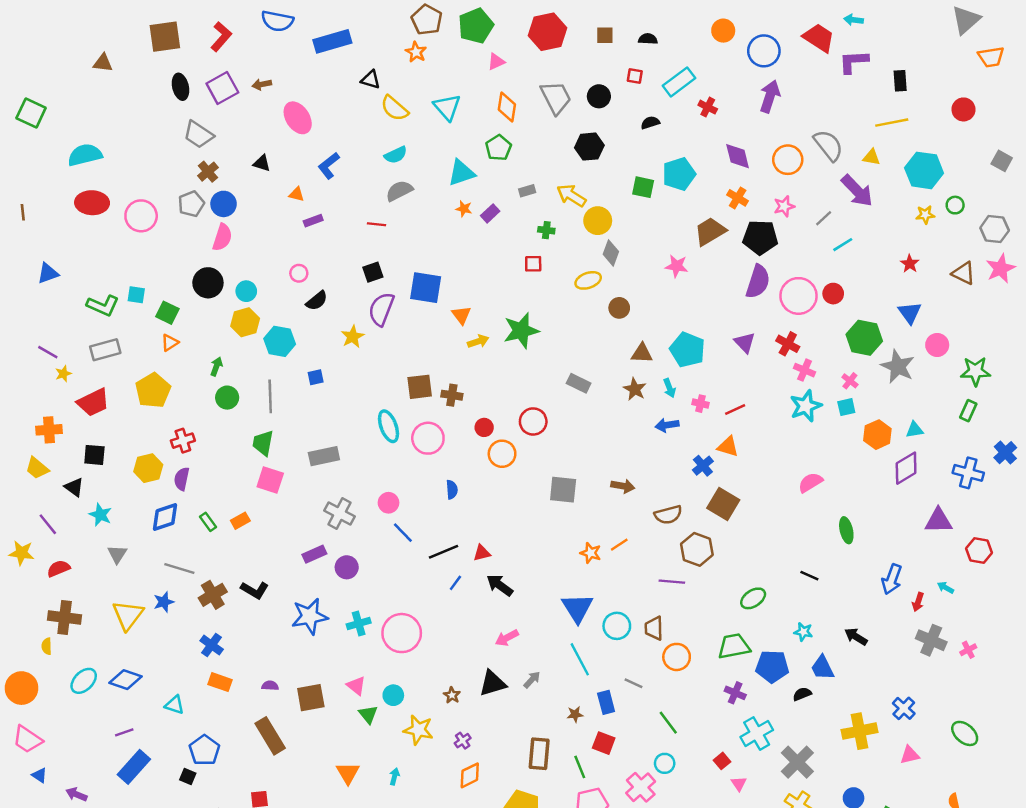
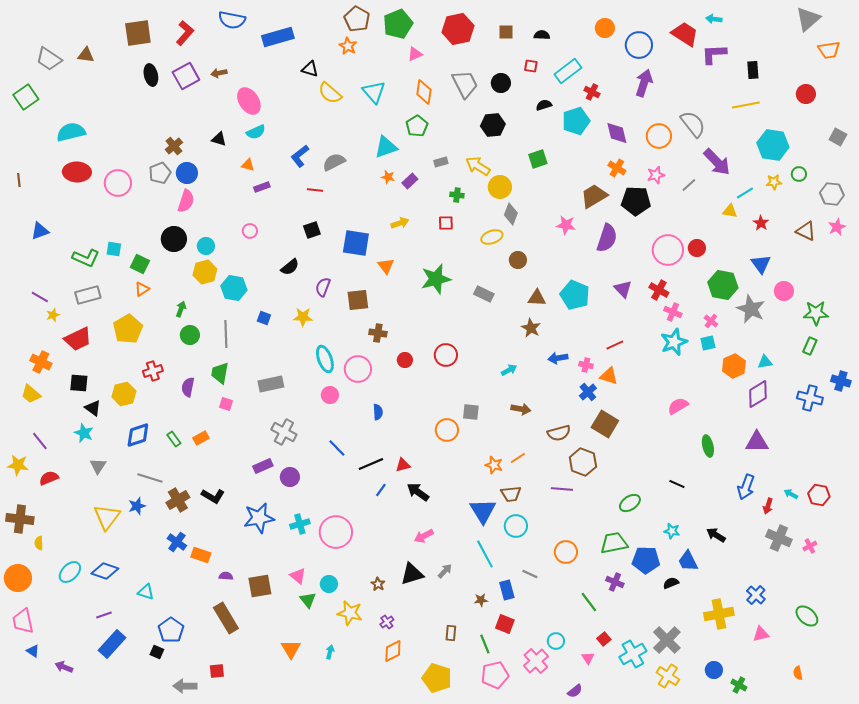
green square: (31, 113) -> (26, 97), turned 30
gray trapezoid: (198, 135) -> (49, 59), moved
cyan semicircle: (396, 155) -> (256, 132), moved
yellow triangle: (871, 157) -> (730, 211), moved
blue L-shape: (329, 166) -> (300, 156), moved
cyan pentagon: (679, 174) -> (576, 121), moved
green square: (643, 187) -> (538, 159), turned -30
cyan line: (843, 245) -> (745, 193), moved
pink star: (1001, 268) -> (837, 227), size x0.7
purple semicircle: (758, 282) -> (607, 238), moved
black semicircle: (317, 301) -> (290, 267), moved
purple semicircle: (381, 309) -> (323, 287), moved, size x0.7
yellow star: (353, 337) -> (303, 317), moved, turned 30
yellow arrow: (478, 341) -> (400, 223), moved
blue square: (316, 377) -> (264, 318), turned 32
gray rectangle: (579, 383) -> (484, 294), moved
brown square: (420, 387) -> (358, 300), moved
cyan arrow: (669, 388) -> (509, 370), moved, turned -98
pink cross: (700, 404) -> (586, 365), moved
orange cross: (49, 430) -> (41, 362), turned 30
blue cross: (1005, 453) -> (841, 381), turned -30
orange circle: (502, 454) -> (447, 430), moved
purple semicircle: (182, 479) -> (188, 387), moved
pink square: (270, 480) -> (226, 404), size x0.6
black triangle: (74, 487) -> (93, 408), moved
gray square: (563, 490) -> (471, 412), size x0.7
pink circle: (388, 503) -> (330, 395), moved
purple triangle: (938, 521) -> (757, 442), moved
red hexagon: (979, 551) -> (819, 495), moved
brown cross: (65, 618) -> (20, 519), moved
brown trapezoid: (654, 628) -> (511, 494), moved, turned -95
orange rectangle: (220, 682) -> (201, 555), moved
green line: (668, 723) -> (589, 602), moved
cyan cross: (757, 733) -> (633, 654), moved
pink trapezoid: (27, 739) -> (23, 621), turned 44
brown rectangle: (539, 754) -> (451, 633), size x0.6
pink triangle: (739, 784) -> (588, 658), moved

